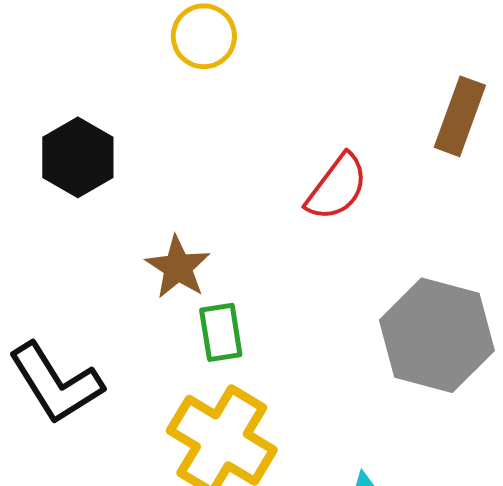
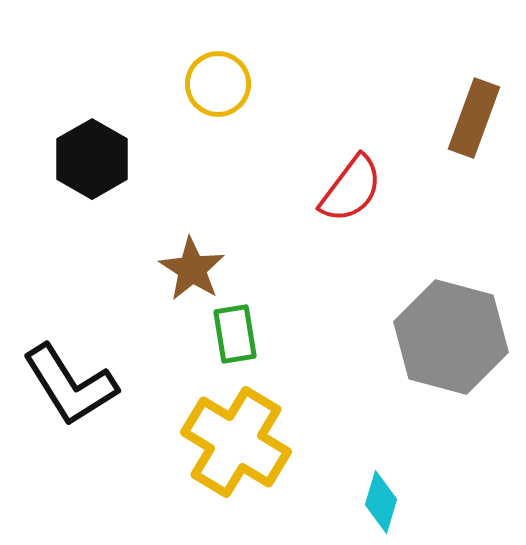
yellow circle: (204, 36) -> (218, 84), moved

